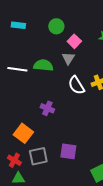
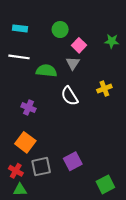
white line: (17, 69) -> (19, 57), moved
white semicircle: (76, 85) -> (70, 96), moved
purple cross: (47, 108) -> (28, 108), moved
purple square: (68, 151) -> (73, 161), turned -36

